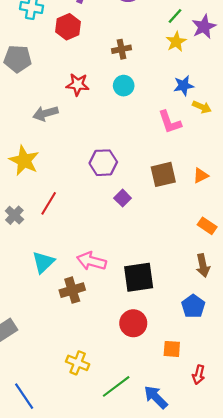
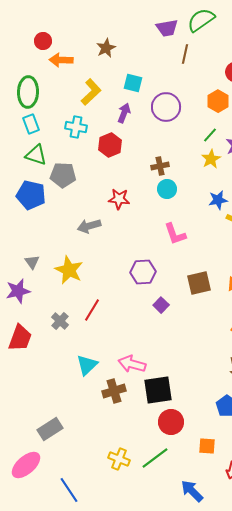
cyan circle: (124, 86) -> (167, 189), moved
pink L-shape: (170, 122) -> (175, 234), moved
black square: (139, 277) -> (158, 390), moved
green line: (116, 386) -> (155, 458), moved

